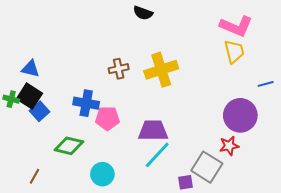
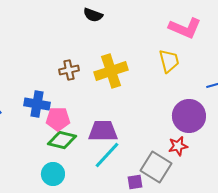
yellow trapezoid: (234, 51) -> (169, 61), moved
green diamond: (69, 146) -> (62, 140), moved

